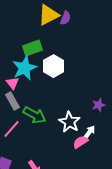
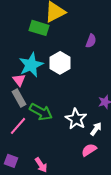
purple semicircle: (66, 18) -> (91, 41), moved
green rectangle: (32, 48) -> (39, 28), moved, turned 36
pink semicircle: (80, 142) -> (89, 150), moved

